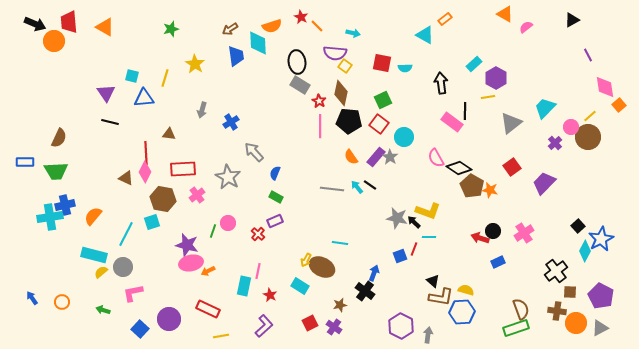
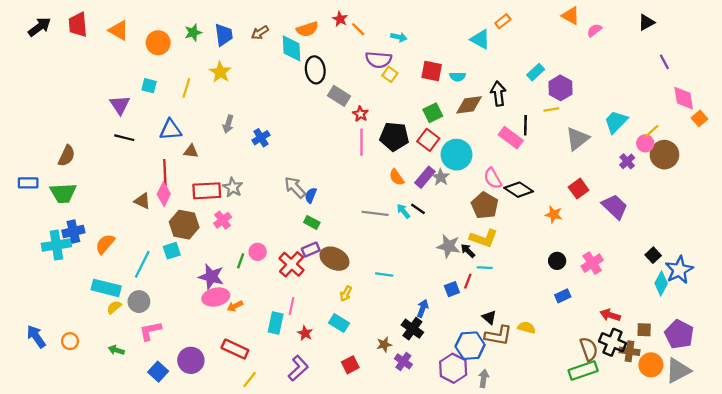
black arrow: (35, 24) -> (39, 27), turned -60
orange circle: (54, 41) -> (158, 43), moved
blue trapezoid: (236, 56) -> (224, 35), moved
black ellipse: (297, 62) -> (315, 70), moved
brown diamond: (341, 93) -> (469, 105), moved, turned 70
blue triangle: (144, 98) -> (171, 130), moved
yellow line: (590, 116) -> (652, 131), moved
cyan circle: (404, 137) -> (457, 155), size x1.4
gray arrow: (254, 152) -> (295, 187), moved
gray star: (228, 177) -> (233, 187), moved, size x0.7
purple trapezoid: (544, 183) -> (615, 207), turned 90
brown pentagon: (472, 186) -> (485, 205), moved
red cross: (258, 234) -> (291, 264), size x1.6
red arrow: (480, 238) -> (610, 315), moved
brown ellipse: (322, 267) -> (334, 259), moved
black cross: (556, 271) -> (612, 342), moved, turned -30
blue arrow: (32, 298) -> (36, 337), size x1.5
blue hexagon: (462, 312) -> (470, 346), moved
purple cross: (334, 327) -> (403, 361), moved
gray triangle: (600, 328) -> (678, 370), size x1.4
yellow line: (221, 336) -> (250, 380), turned -42

